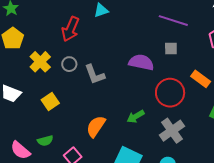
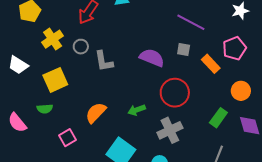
orange rectangle: (201, 79) -> (211, 64), moved
yellow square: (50, 102) -> (55, 80), size x1.4
green semicircle: (45, 141) -> (45, 109), moved

